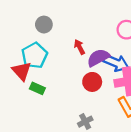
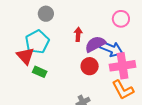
red arrow: (79, 47) -> (78, 34), turned 32

